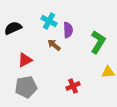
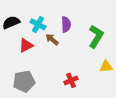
cyan cross: (49, 21) -> (38, 24), moved
red triangle: (25, 60) -> (26, 45), moved

